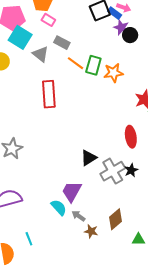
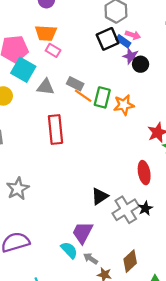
gray rectangle: (62, 43) -> (75, 84), moved
gray triangle: (41, 54) -> (46, 87), turned -30

